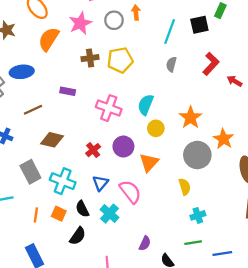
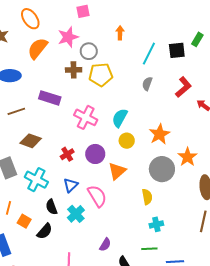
gray circle: (114, 20) -> (89, 51), moved
purple rectangle: (68, 91) -> (50, 98), size x1.5
orange square: (59, 214) -> (24, 221), moved

